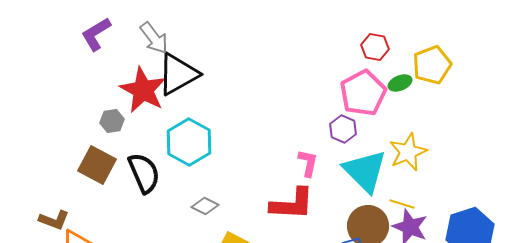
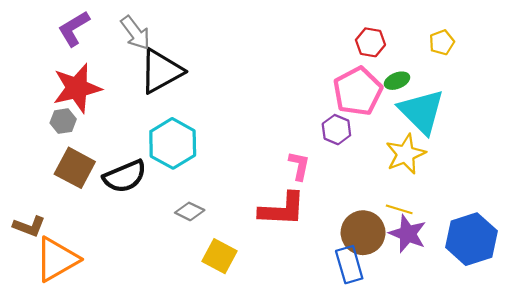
yellow pentagon: (432, 65) -> (442, 42), moved, size x0.6
red star: (143, 90) -> (77, 88), moved, turned 30
gray hexagon: (112, 121) -> (63, 121), moved
cyan triangle: (365, 171) -> (421, 111), moved
black semicircle: (144, 173) -> (125, 176), turned 90

